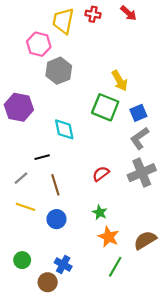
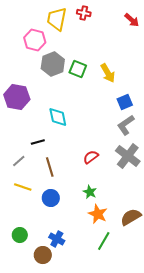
red arrow: (128, 13) -> (132, 20), moved
green square: (105, 107) -> (78, 69), moved, size x0.7
gray cross: (142, 173) -> (128, 156), turned -30

